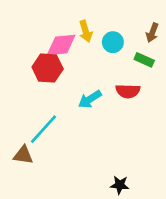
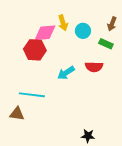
cyan line: (44, 129) -> (32, 95), turned 55

